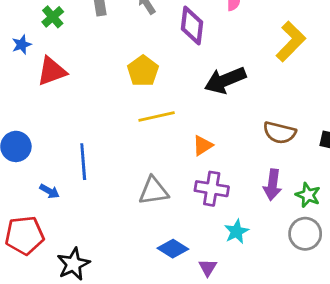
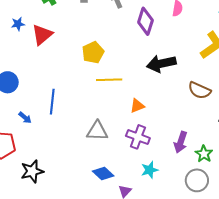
blue star: (22, 45) -> (18, 24), moved
red triangle: (52, 71) -> (42, 35), turned -30
yellow pentagon: (143, 71) -> (93, 52), moved
brown semicircle: (280, 133) -> (200, 90), moved

